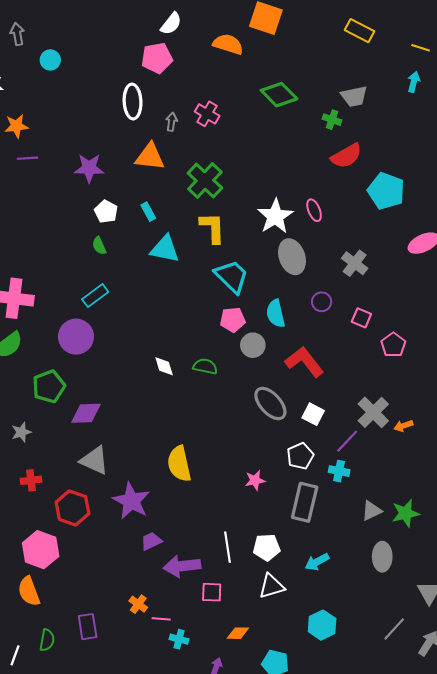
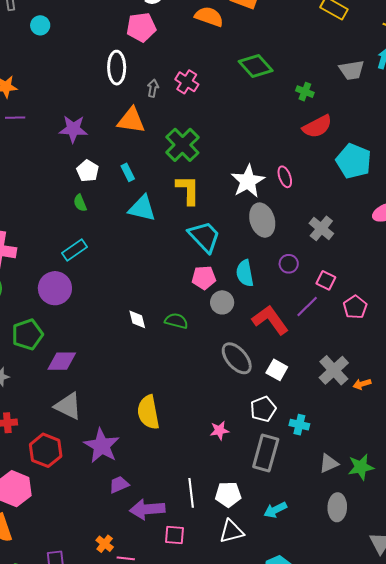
gray trapezoid: (354, 96) -> (352, 70), moved
purple line: (347, 441) -> (307, 307), moved

